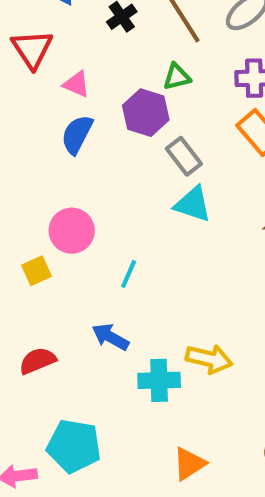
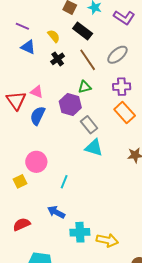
red triangle: (32, 49) -> (16, 100), moved
yellow arrow: (209, 359) -> (107, 240), moved

